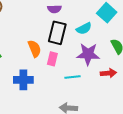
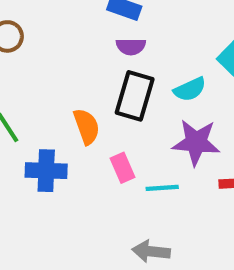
pink rectangle: (52, 59) -> (123, 168), moved, turned -40
blue cross: (23, 80) -> (46, 171), moved

